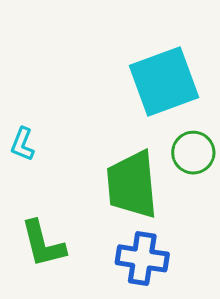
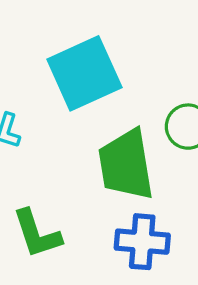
cyan square: (164, 81) -> (84, 73), moved

